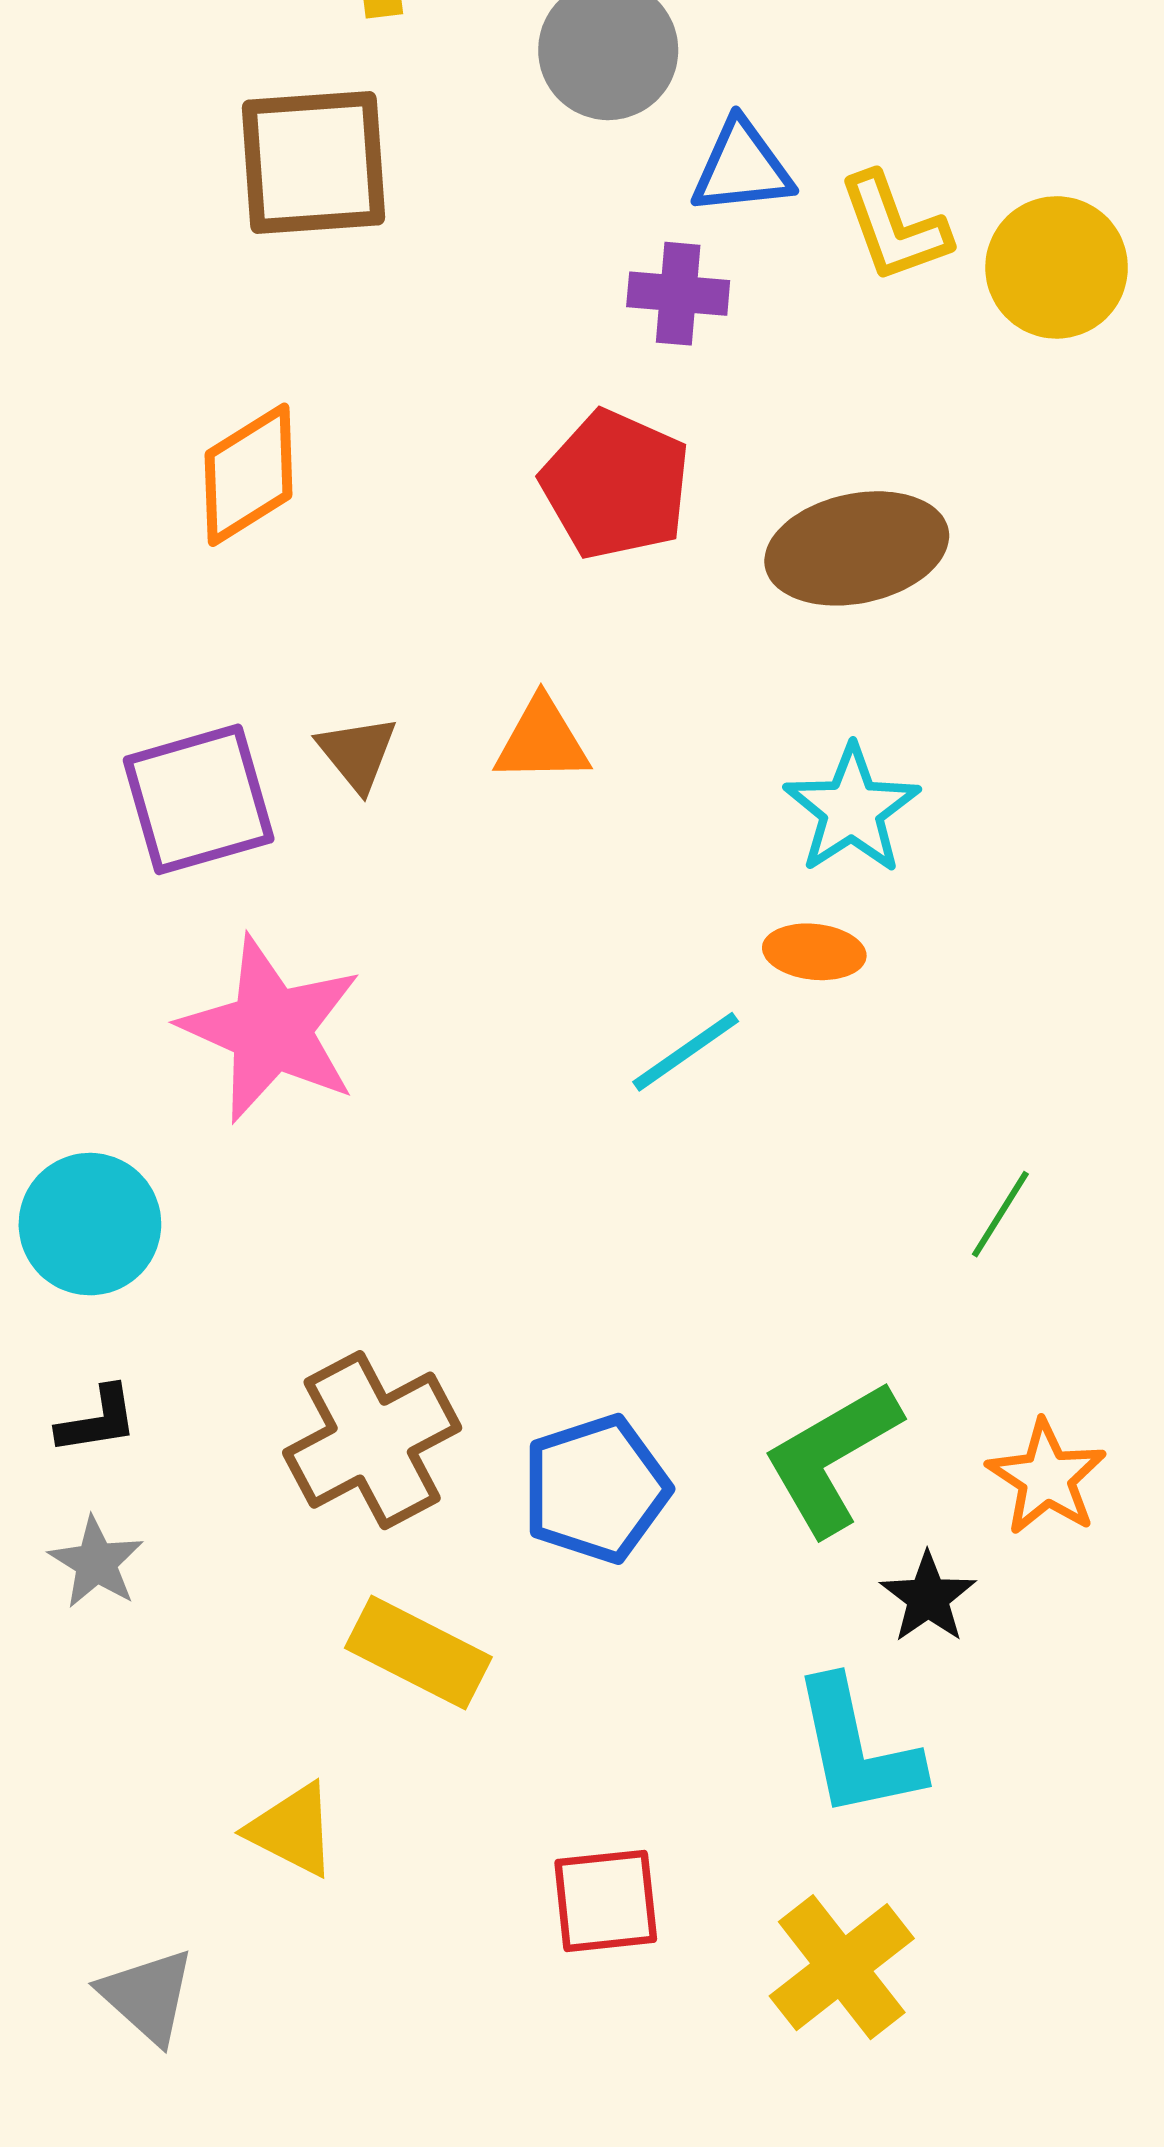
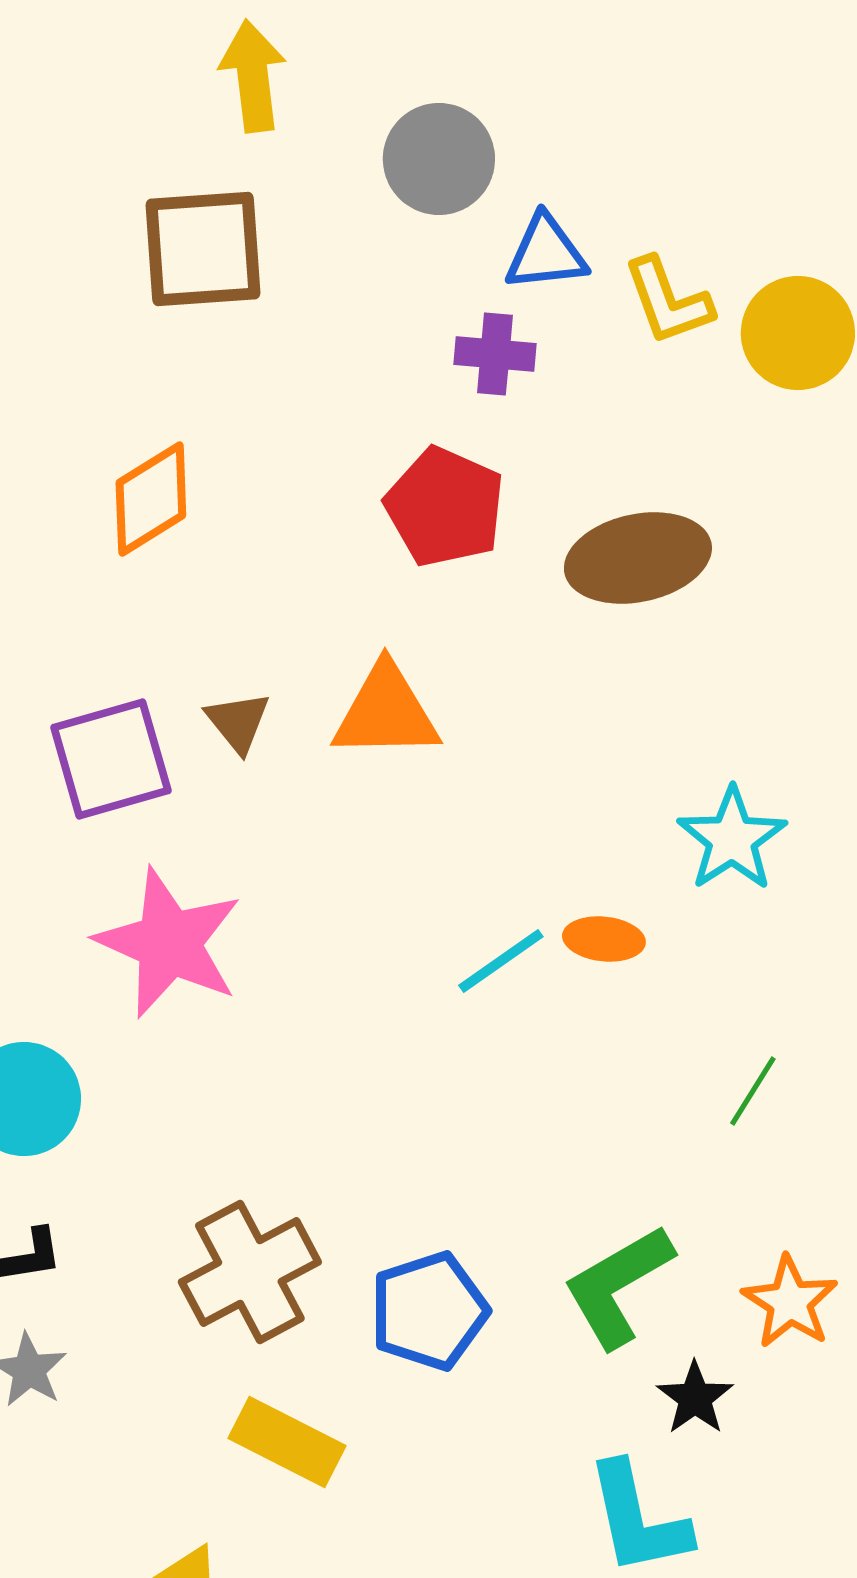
orange triangle: (542, 741) -> (386, 712), size x1.4
cyan star: (852, 809) -> (732, 839), moved
orange ellipse: (814, 952) -> (604, 939), moved

